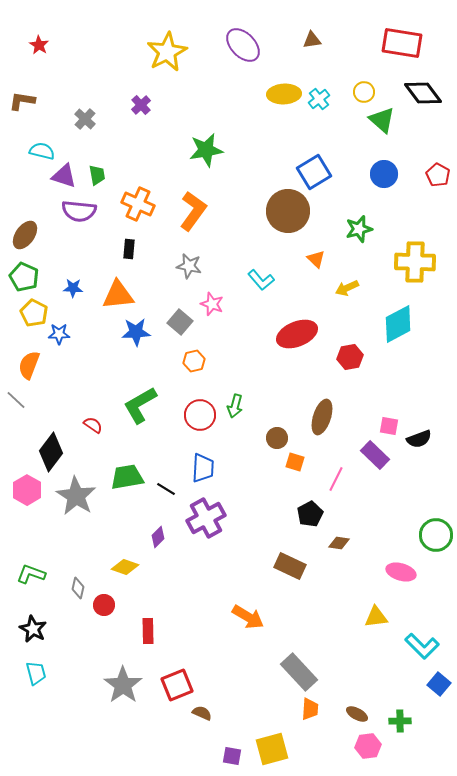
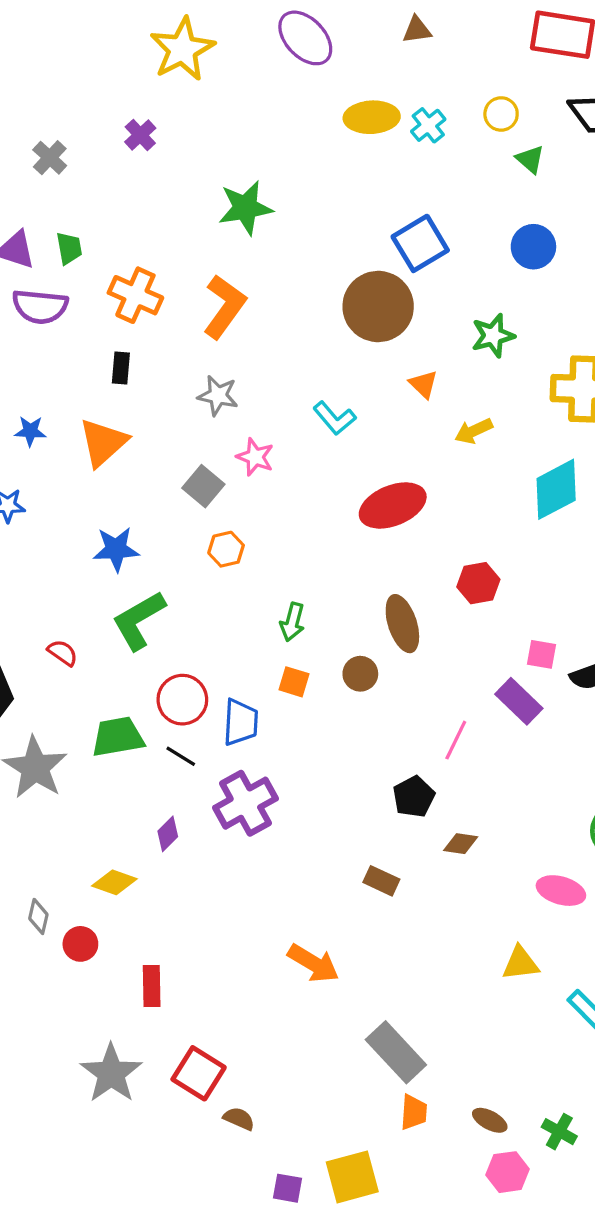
green triangle: (382, 120) -> (530, 159), size x0.7
orange triangle: (118, 295) -> (103, 442), turned -36
blue star: (136, 332) -> (116, 549), moved
red hexagon: (350, 357) -> (478, 583), moved
red circle: (200, 415) -> (182, 700), moved
brown ellipse: (322, 417) -> (402, 624), moved, turned -36
orange square: (295, 462) -> (294, 682), moved
brown rectangle: (290, 566) -> (381, 881), size x0.7
red square: (177, 685) -> (199, 1073), turned -36
green cross: (400, 721) -> (559, 1132), turned 30

